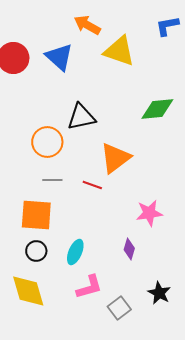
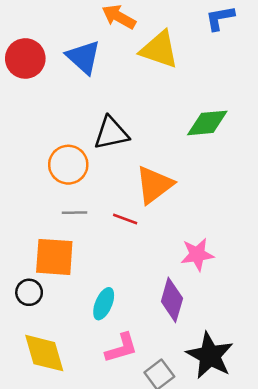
purple diamond: (129, 249) -> (172, 300), size x1.6
black circle: (36, 251) -> (29, 292), moved
black star: (159, 293) -> (210, 356), size x1.6

